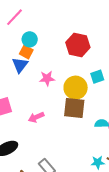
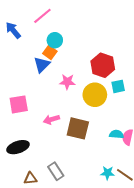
red hexagon: (78, 45) -> (103, 65), moved
brown square: (74, 108) -> (78, 128), moved

